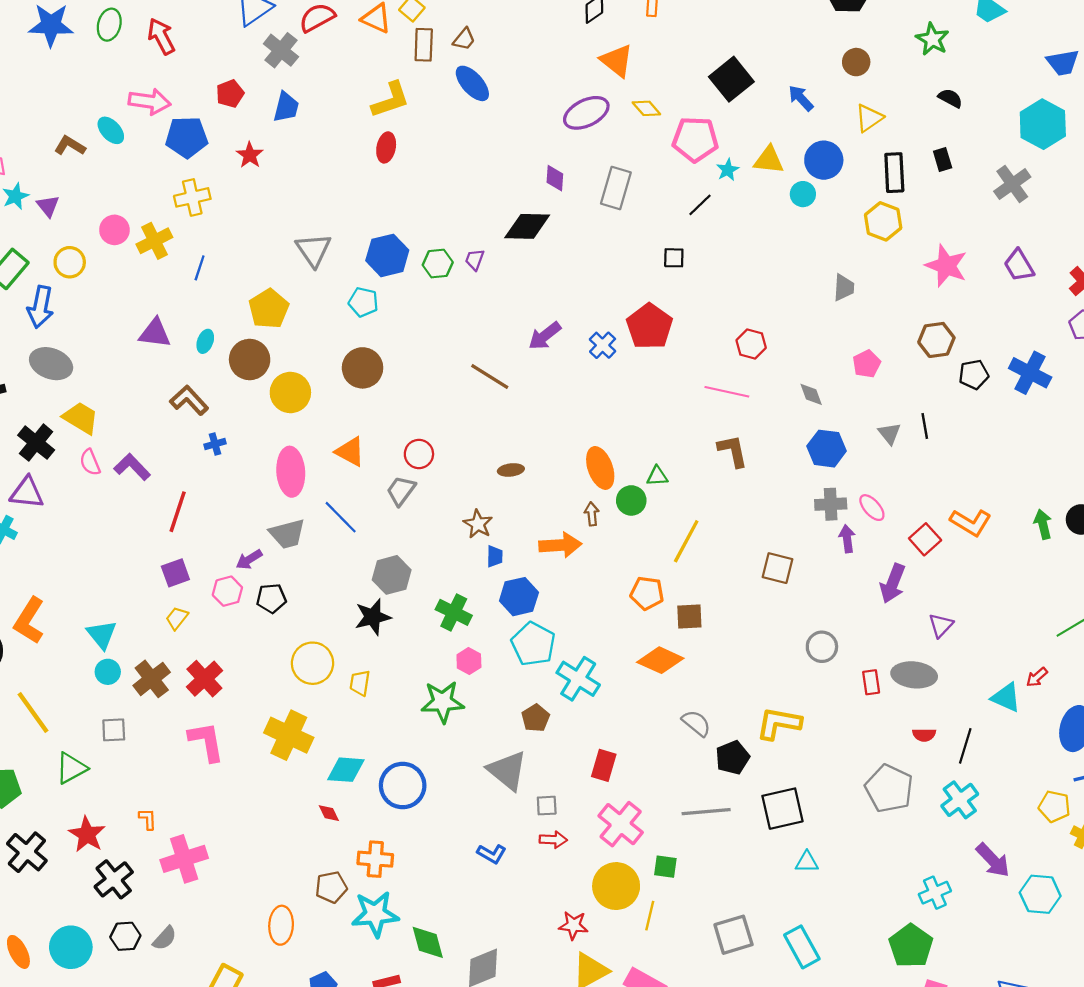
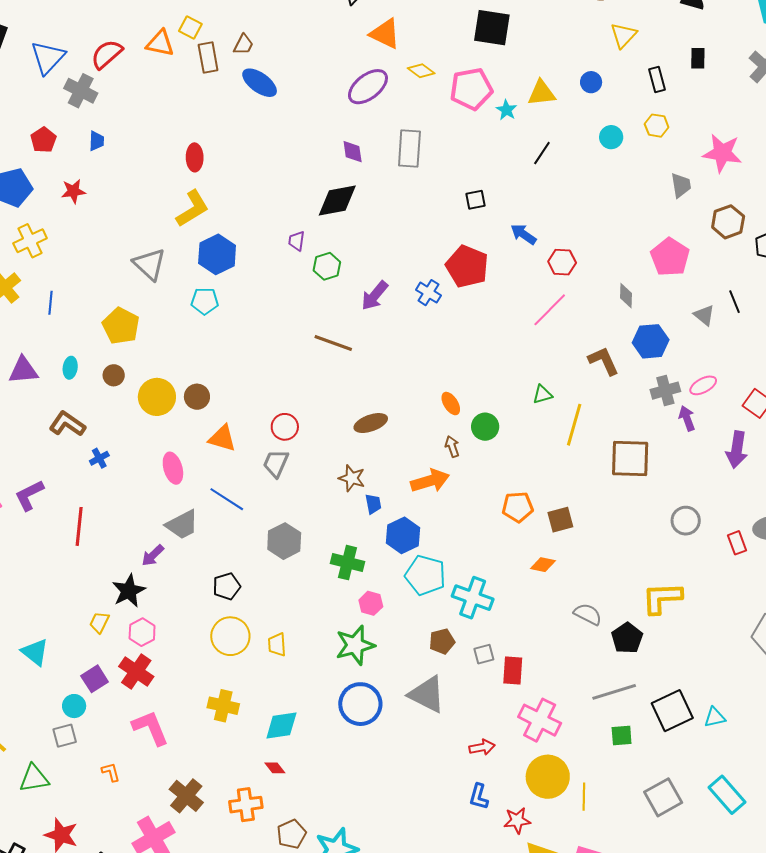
black square: (731, 79) -> (492, 28), turned -30
blue arrow: (801, 98) -> (523, 234), moved
yellow L-shape: (391, 100) -> (192, 209), moved
blue trapezoid: (286, 107) -> (97, 141), size x0.7
red star: (250, 155) -> (73, 191), turned -30
blue circle: (824, 160) -> (591, 82), size x0.6
black rectangle: (943, 160) -> (698, 58), turned 30
black rectangle: (894, 173) -> (657, 80), size x0.7
cyan circle: (803, 194) -> (611, 137), moved
black line: (700, 205) -> (542, 153), moved
yellow hexagon: (883, 221) -> (657, 126), size x0.7
green hexagon: (438, 264) -> (327, 266), moved
gray trapezoid: (844, 288) -> (681, 185), moved
brown circle: (250, 360) -> (114, 375), size x0.6
pink pentagon: (867, 364) -> (670, 257), size x1.5
brown circle: (363, 368) -> (197, 397), moved, size x0.7
pink line: (727, 392) -> (550, 310), turned -45
gray diamond: (811, 394) -> (626, 296), turned 35
brown L-shape: (733, 451) -> (604, 361), moved
purple L-shape: (132, 467) -> (29, 495), turned -60
orange ellipse: (600, 468) -> (451, 404), size x0.6
brown ellipse: (511, 470) -> (371, 423), size x1.4
pink ellipse: (291, 472) -> (173, 468), size x0.7
green triangle: (657, 476) -> (542, 394), moved
pink ellipse: (872, 508) -> (703, 385), turned -64
yellow line: (686, 541) -> (574, 425), moved
brown square: (777, 568) -> (630, 459), size x1.4
purple square: (175, 573) -> (95, 679), moved
pink hexagon: (227, 591) -> (142, 632), moved
black pentagon: (271, 598) -> (227, 586), moved
black star: (373, 617) -> (129, 591), moved
orange diamond: (660, 660) -> (543, 565), size x0.6
cyan circle: (108, 672) -> (74, 706), moved
brown cross: (152, 679) -> (186, 796), moved
brown pentagon: (536, 718) -> (442, 641), turned 30
yellow cross: (289, 735) -> (223, 706), size x0.7
green triangle: (71, 768) -> (34, 778), turned 32
blue circle: (403, 786) -> (360, 704), moved
gray square: (547, 806) -> (484, 654), moved
black square: (783, 809) -> (672, 711), moved
orange L-shape: (148, 819) -> (111, 772), moved
blue L-shape: (492, 854) -> (479, 797), moved, turned 88
orange cross: (375, 859) -> (246, 805), moved
green square: (665, 867) -> (622, 736), moved

